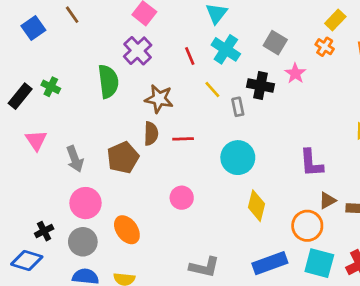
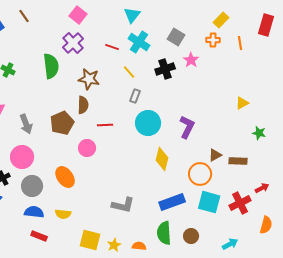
orange cross: (325, 47) -> (213, 40), turned -32
red line: (190, 56) -> (112, 47), turned -48
black cross: (261, 85) -> (165, 69), turned -30
gray rectangle: (238, 107) -> (135, 96), moved, turned 32
red line: (183, 139) -> (105, 125), moved
purple L-shape: (311, 163) -> (187, 127), moved, turned -150
pink circle: (182, 198) -> (87, 148), moved
pink circle: (86, 203) -> (22, 157), moved

